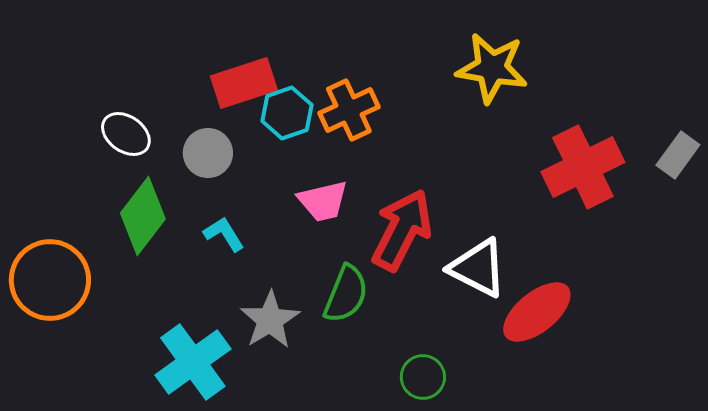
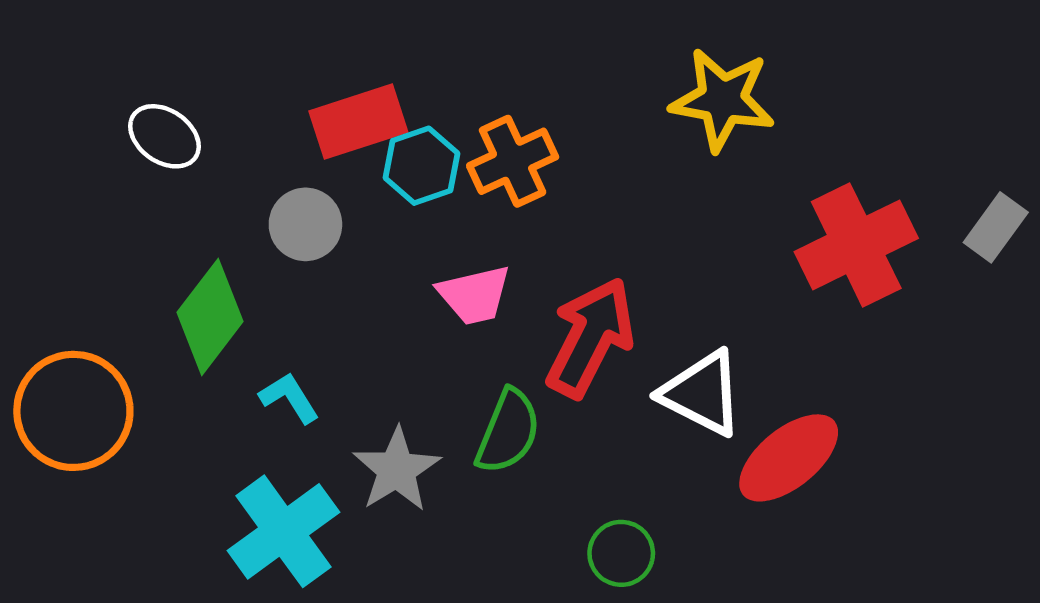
white ellipse: (126, 134) -> (164, 136), moved
cyan L-shape: (224, 234) -> (289, 398), moved

